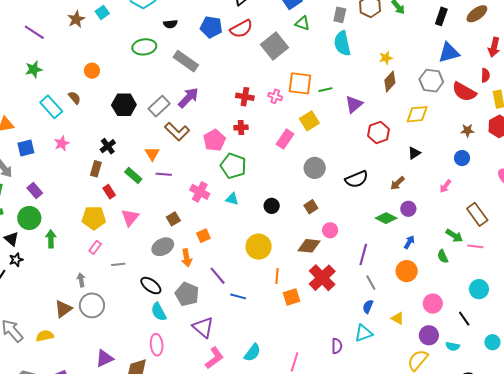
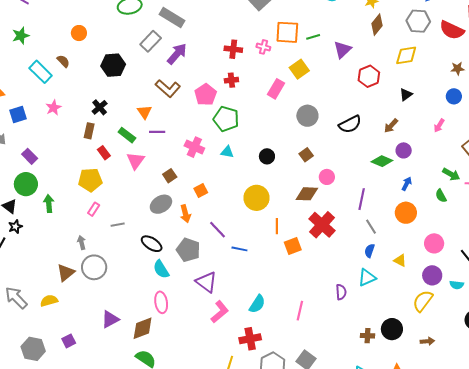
gray rectangle: (159, 106) -> (151, 41), moved
pink triangle: (130, 217) -> (135, 161), moved

